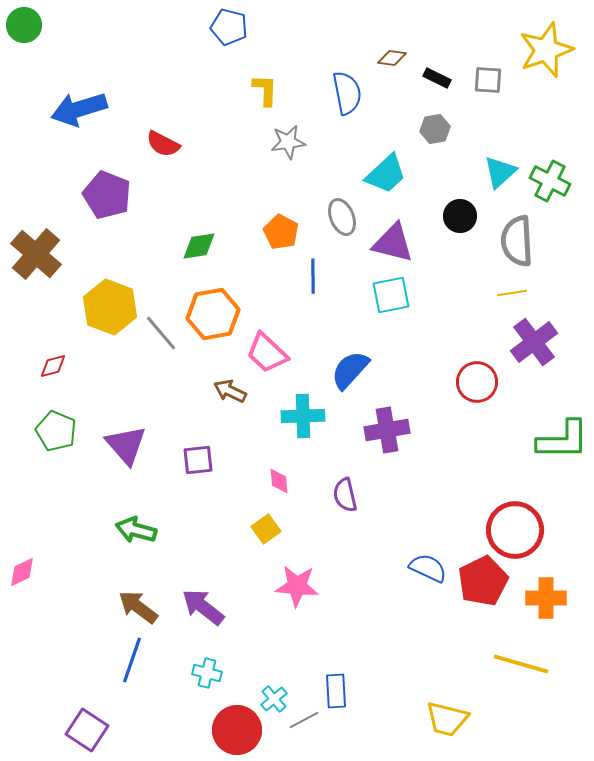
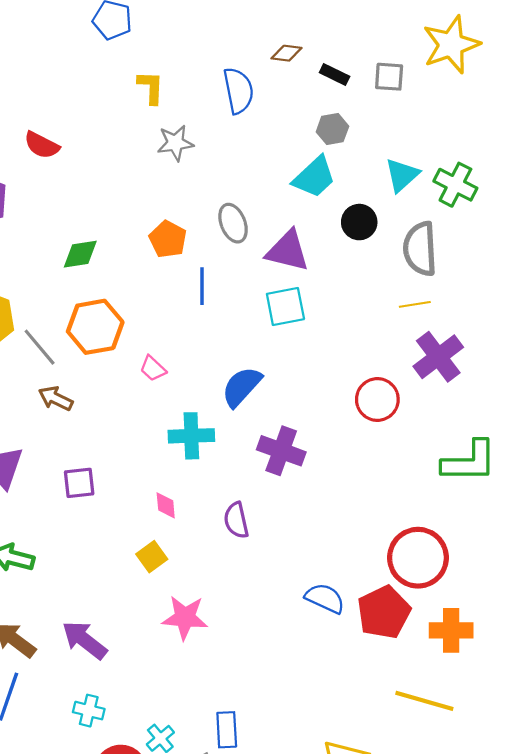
cyan trapezoid: (386, 174) -> (314, 177), moved
pink trapezoid: (267, 353) -> (153, 369), size x0.6
brown arrow: (230, 391) -> (56, 398), moved
purple cross: (387, 430) -> (281, 451), turned 30

